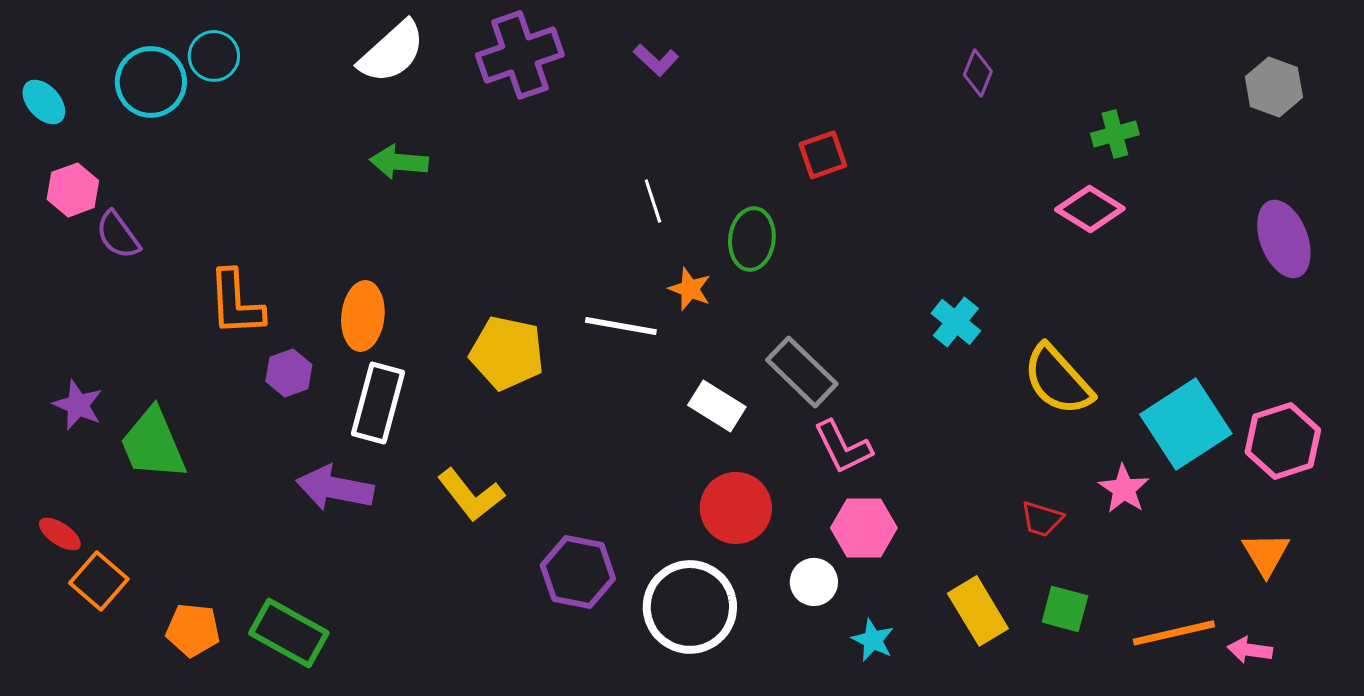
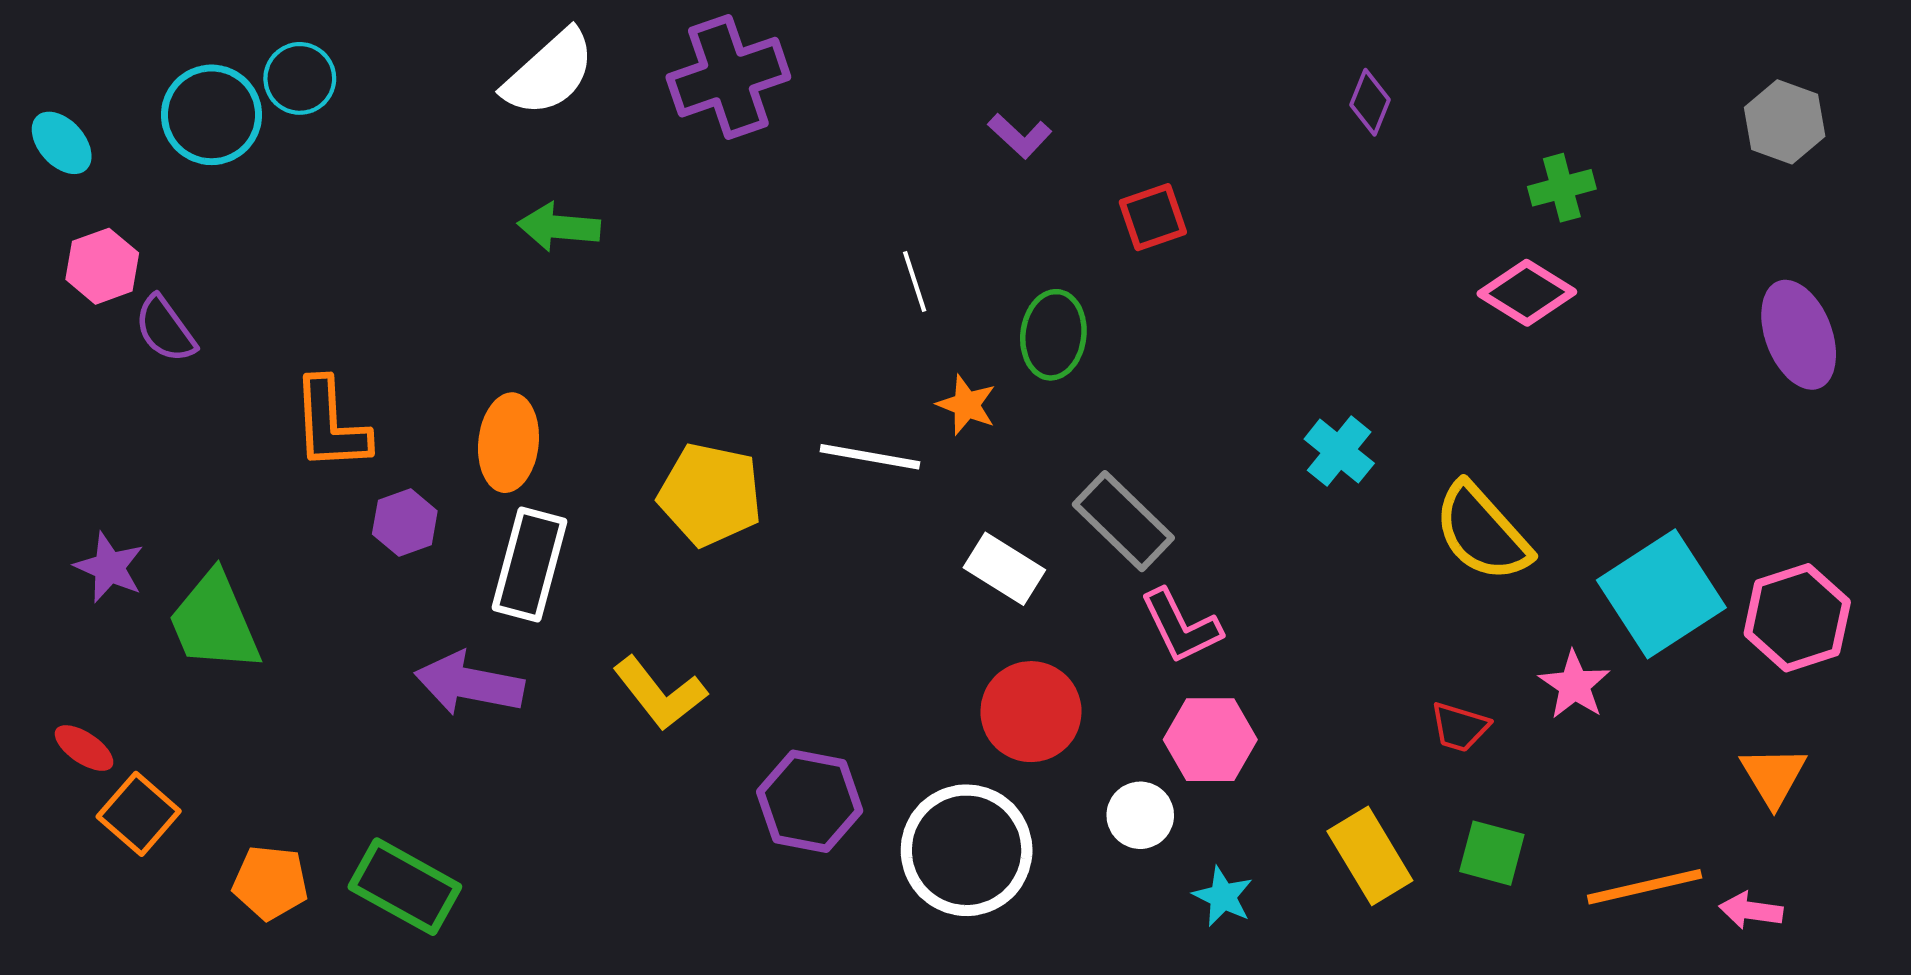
purple L-shape: (656, 60) -> (1020, 136), moved

